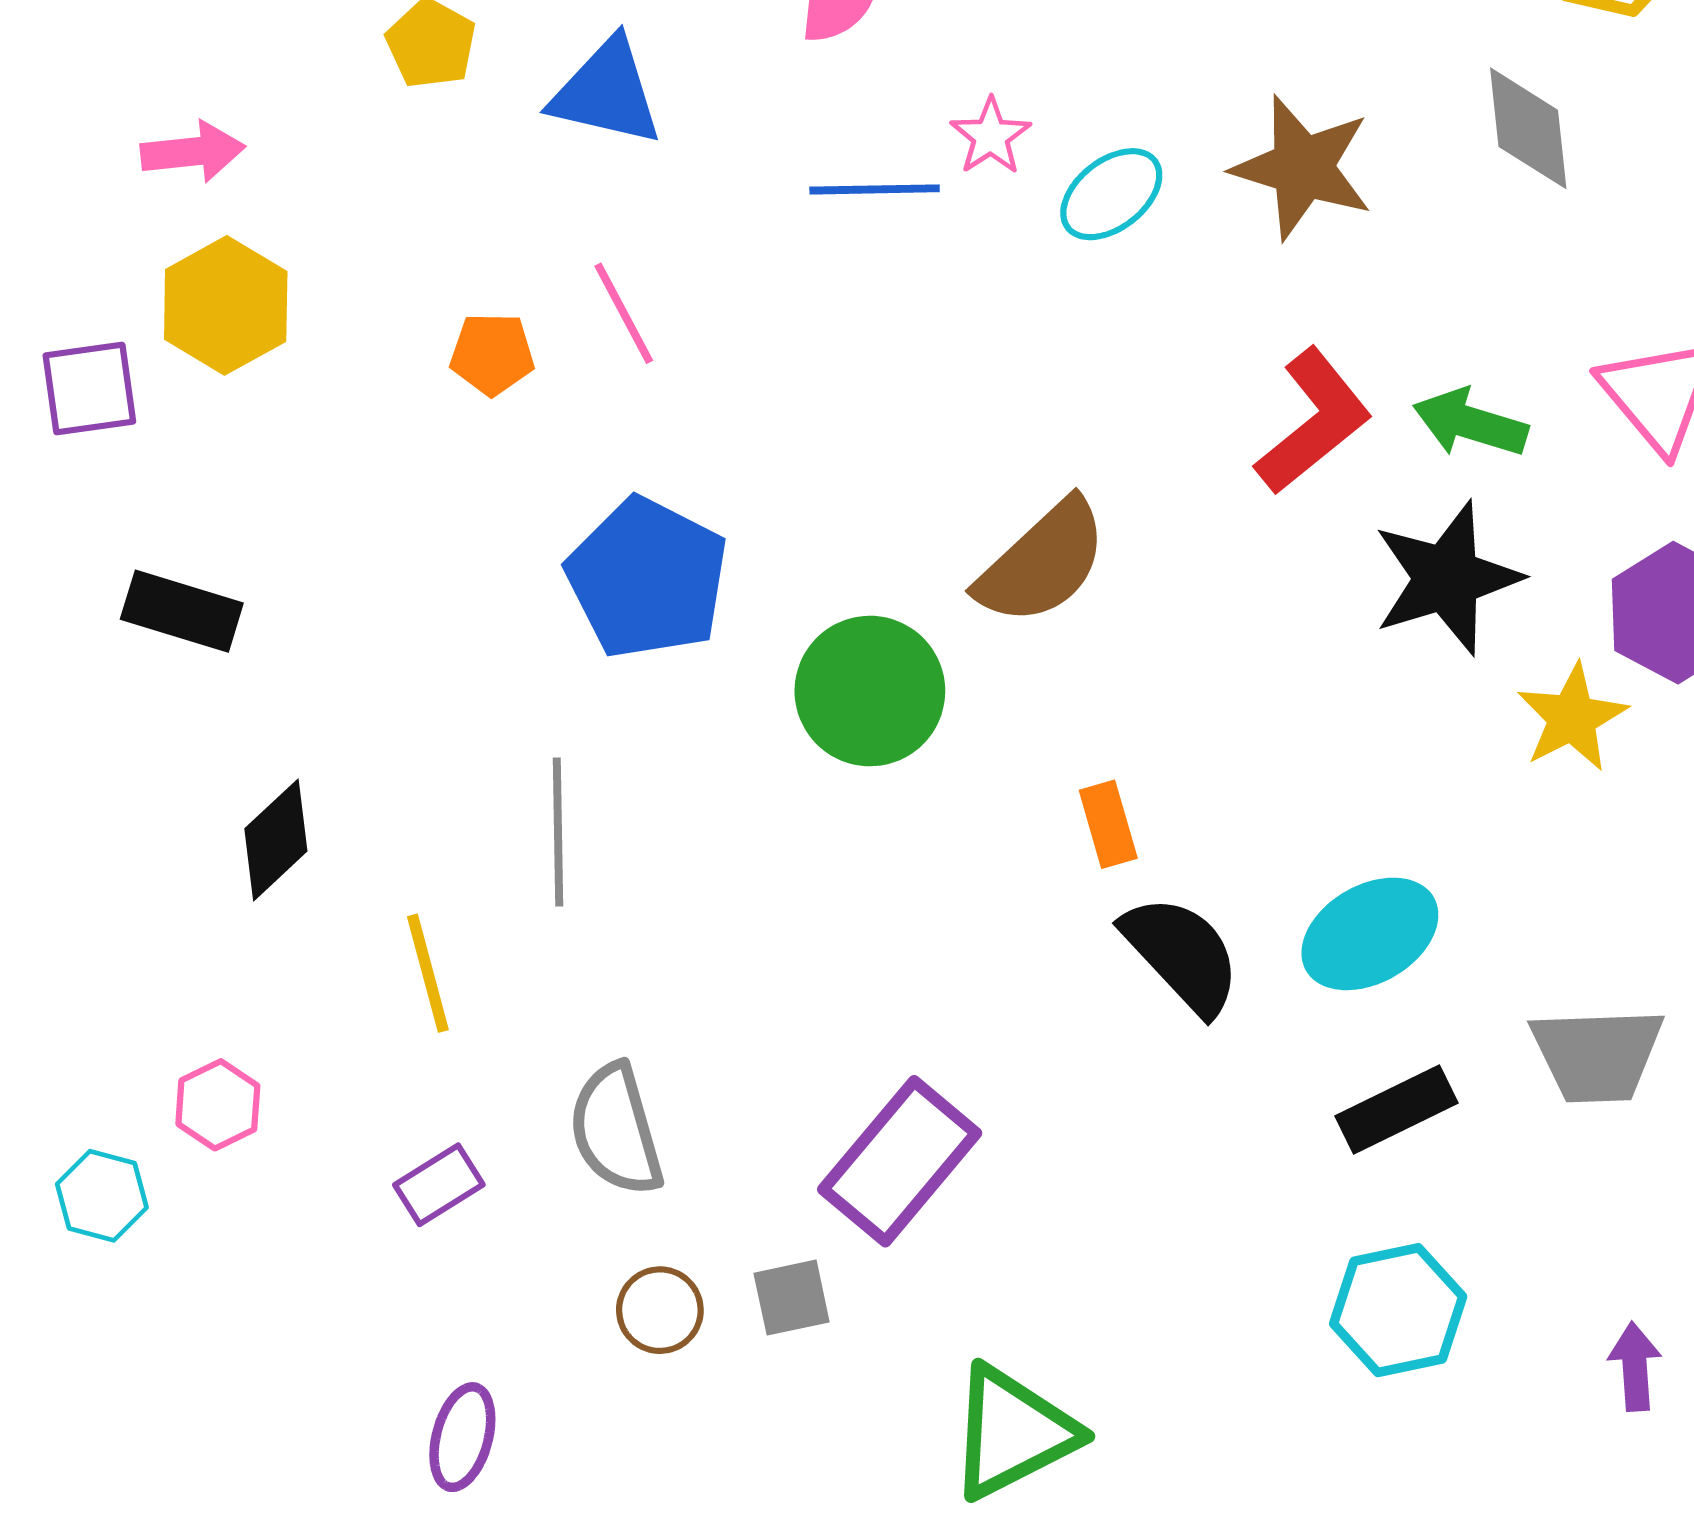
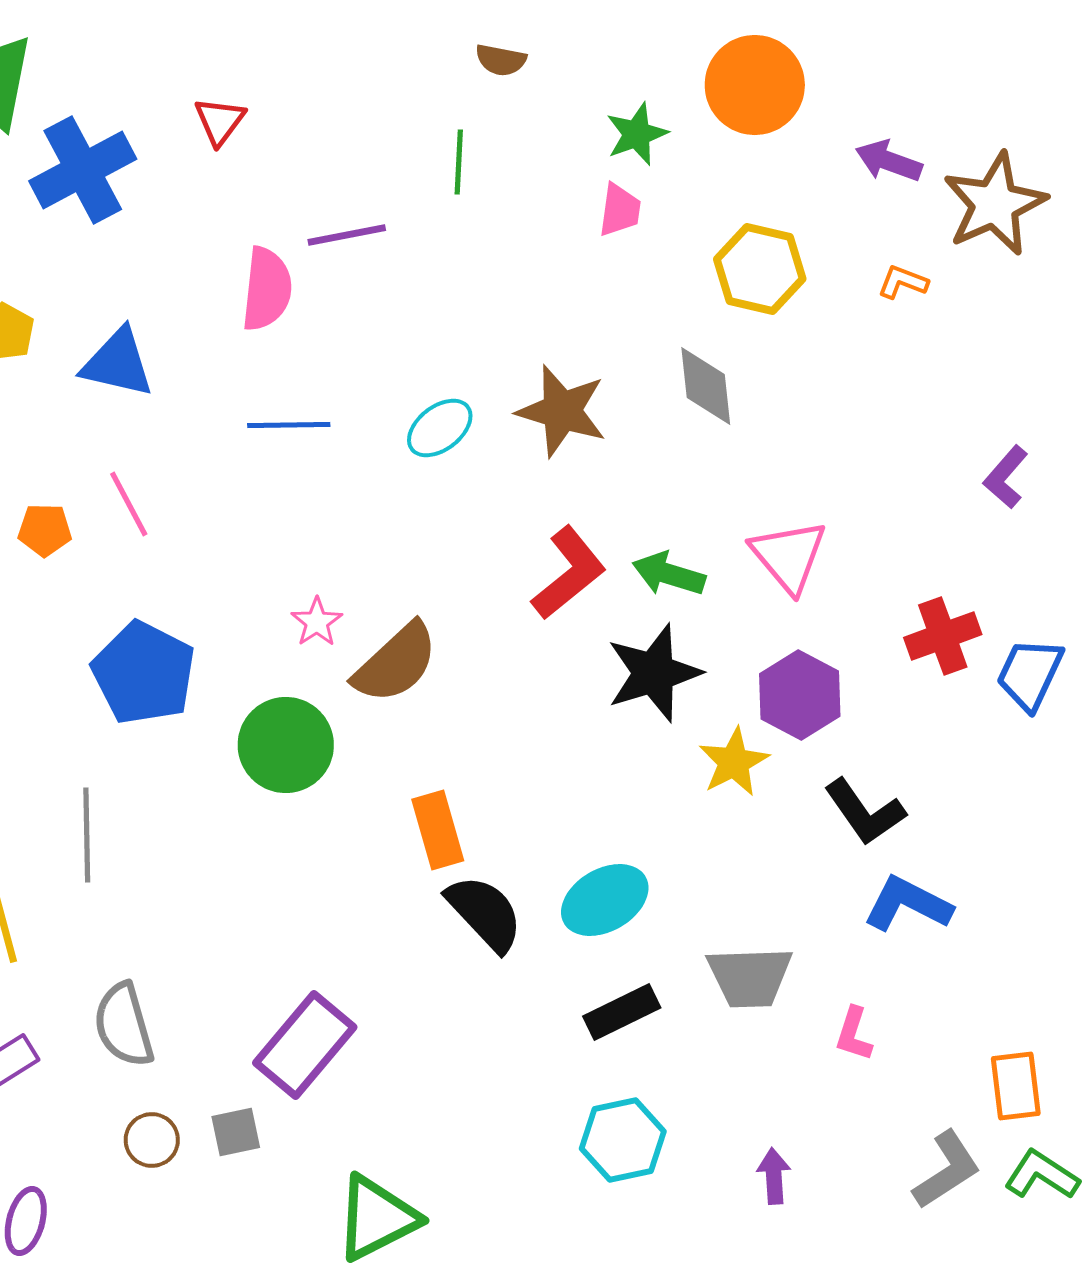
pink star: (991, 136) -> (317, 622), moved
orange rectangle: (1108, 824) -> (438, 830), size x1.4

